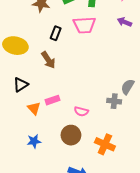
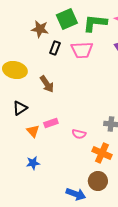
black rectangle: (56, 33) -> (55, 48), moved
brown circle: (71, 135) -> (98, 181), moved
orange cross: (105, 144) -> (102, 153), moved

